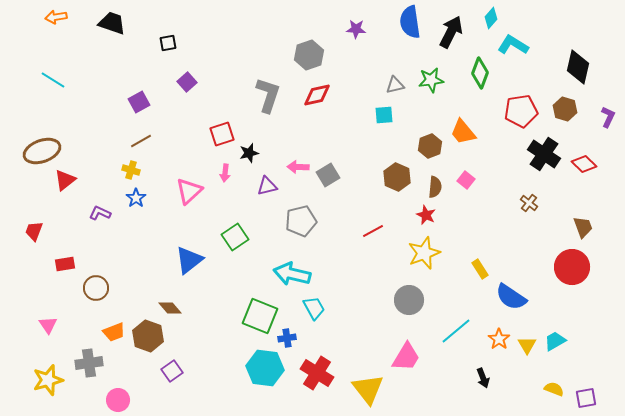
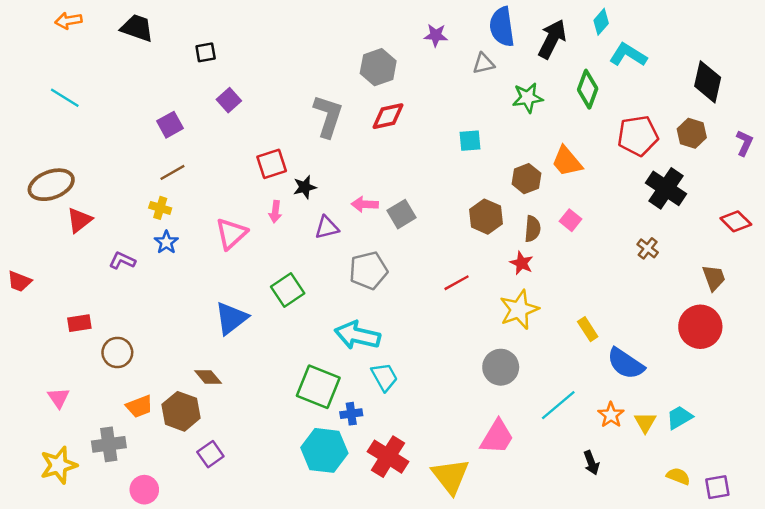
gray triangle: (395, 85) -> (484, 63), moved
red diamond: (584, 164) -> (736, 221), moved
red trapezoid: (34, 231) -> (19, 281), moved, turned -90

